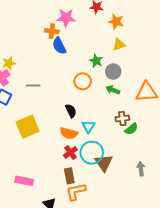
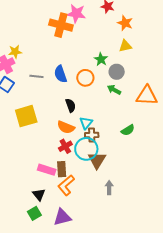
orange cross: (52, 31) -> (61, 25), size x1.6
blue semicircle: (59, 46) -> (60, 74), moved
brown cross: (122, 119) -> (92, 135), moved
gray arrow: (141, 169) -> (109, 188), moved
pink rectangle: (24, 181) -> (47, 170), moved
orange L-shape: (76, 192) -> (66, 185), turned -35

